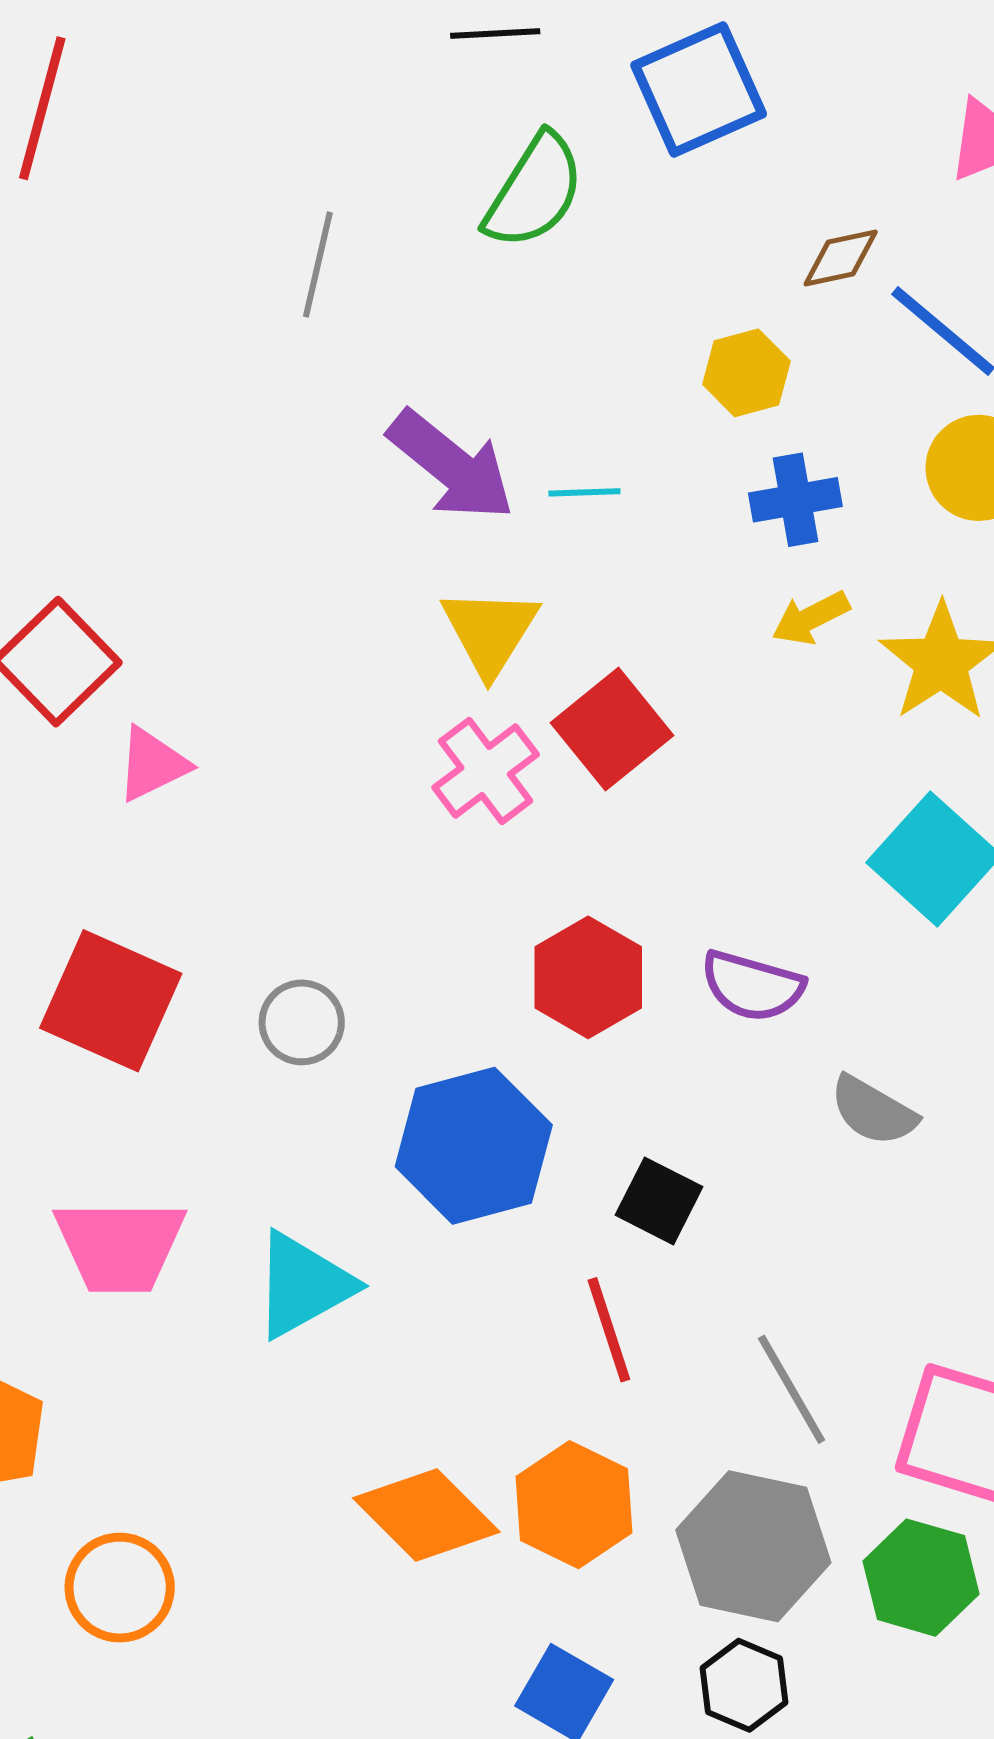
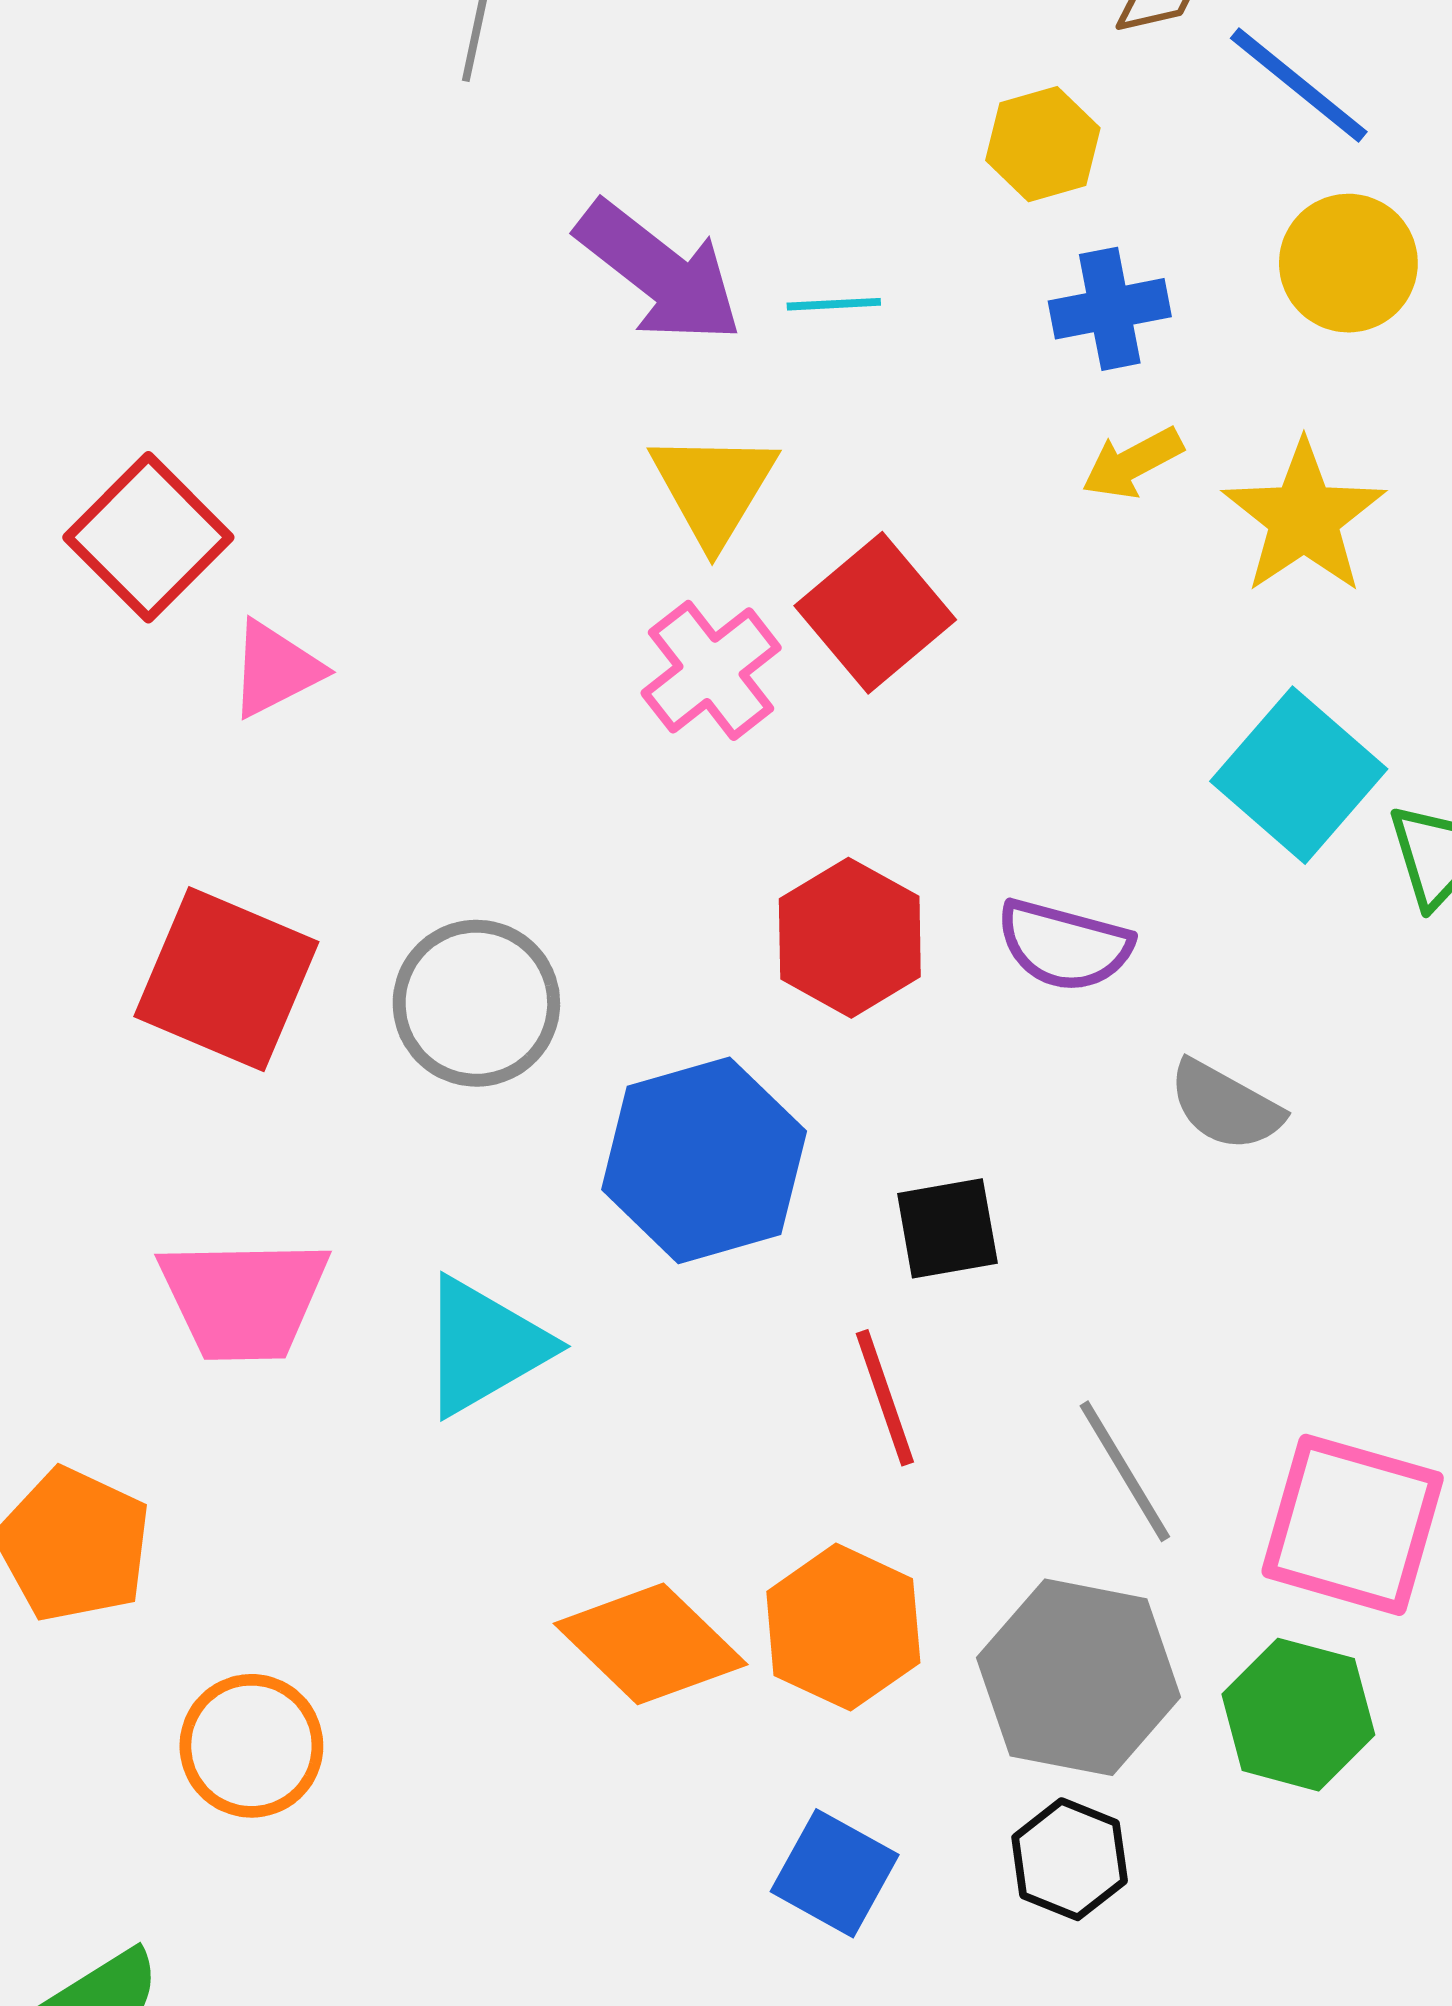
gray circle: (302, 1022) -> (476, 1003), size x1.5
black square: (659, 1201) -> (947, 1228), turned -36

